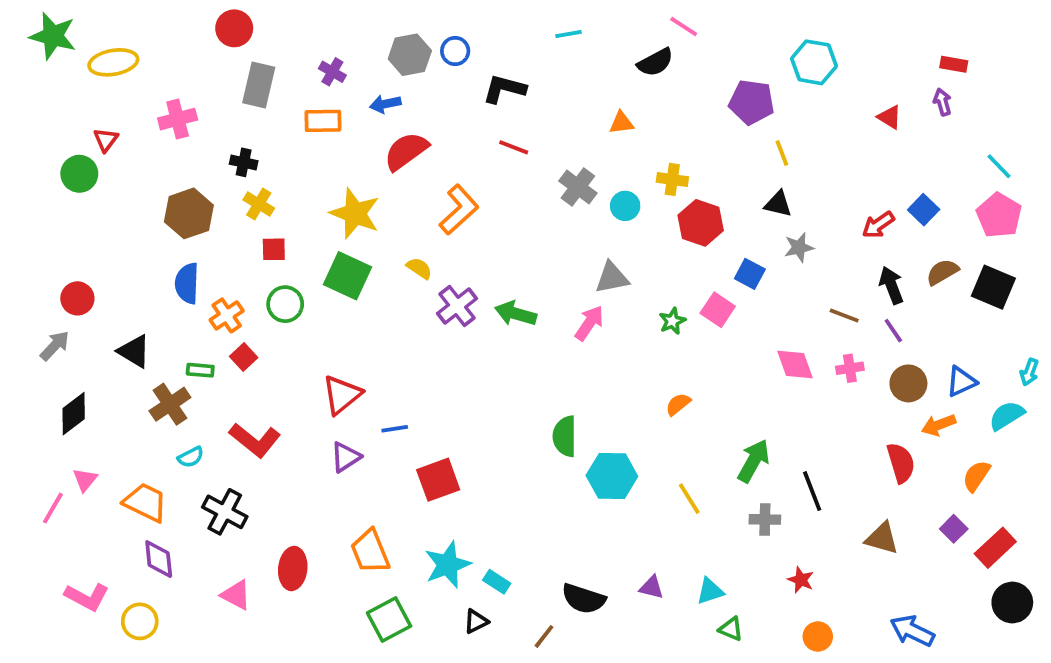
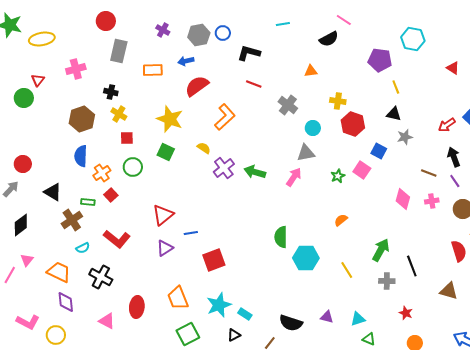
purple cross: (332, 72) -> (163, 30), moved
cyan circle: (625, 206) -> (313, 128), moved
green square: (347, 276) -> (166, 152), size x0.7
pink diamond: (795, 365) -> (403, 199), turned 35

